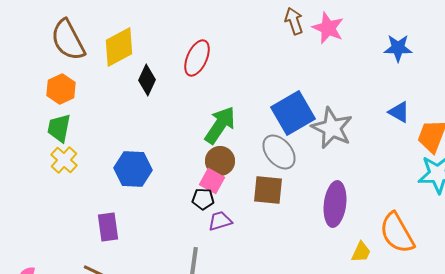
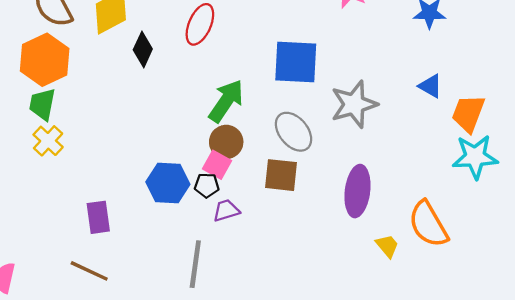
orange hexagon: (61, 89) -> (45, 60), size x1.5
blue square: (293, 113) -> (296, 62), moved, turned 33
gray star: (332, 128) -> (354, 104), turned 30
blue hexagon: (133, 169) -> (168, 183), moved
yellow trapezoid: (361, 252) -> (387, 246), turned -65

